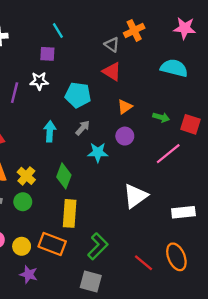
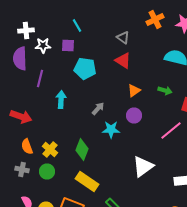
orange cross: (134, 30) -> (155, 20), moved
white star: (39, 81) -> (43, 46), moved
cyan pentagon: (78, 95) -> (85, 68), moved
green arrow: (161, 117) -> (165, 90), moved
cyan arrow: (50, 131) -> (61, 100), moved
yellow rectangle: (70, 213) -> (87, 182), turned -60

